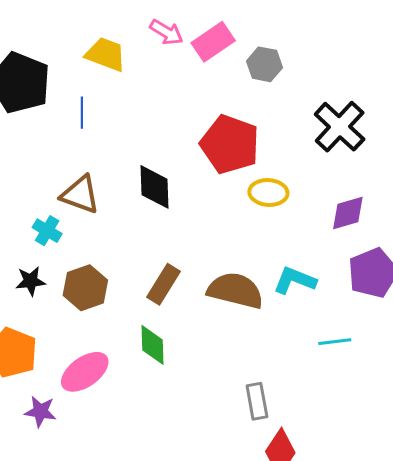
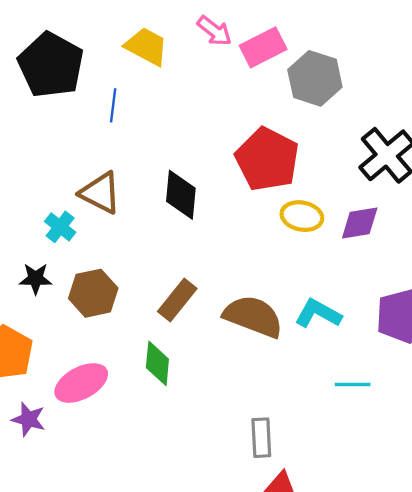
gray hexagon: (264, 64) -> (315, 78), size x1.4
purple diamond: (348, 213) -> (360, 223), moved

